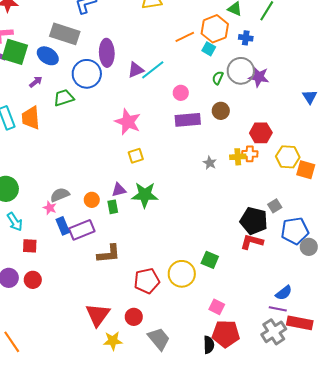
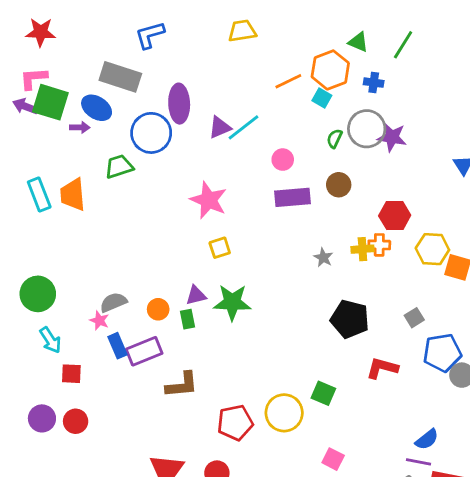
purple arrow: (36, 82) -> (80, 127), moved, turned 40
black pentagon: (254, 221) -> (350, 319), moved

